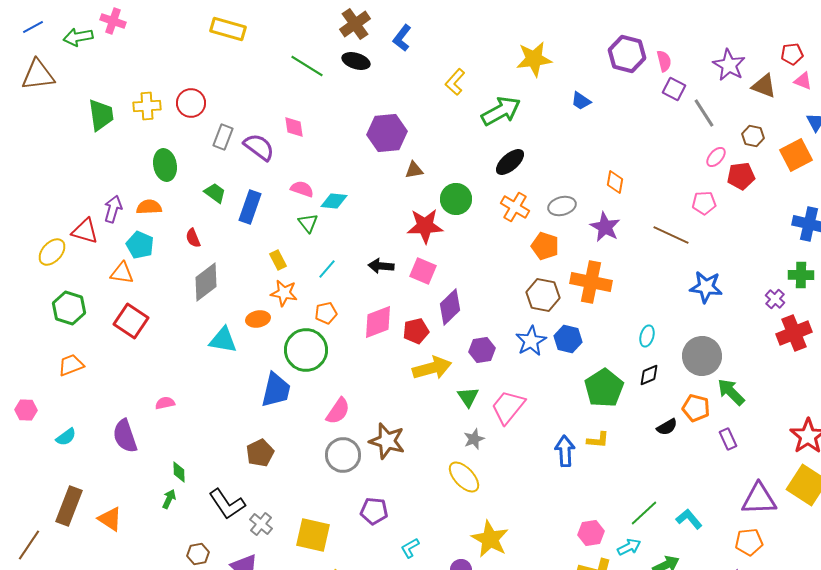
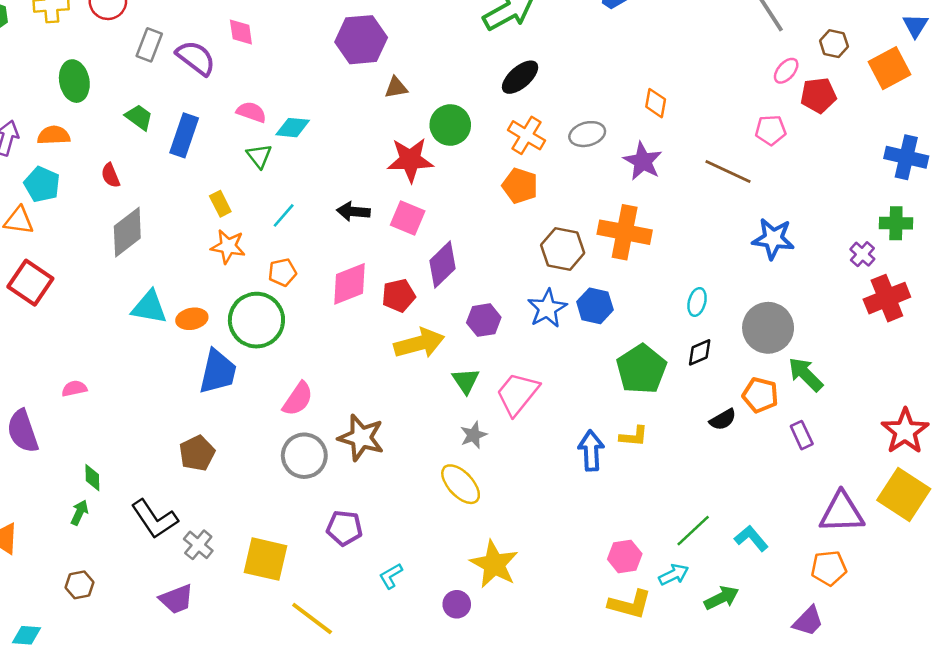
orange pentagon: (545, 246) -> (520, 186), moved
orange ellipse: (258, 319) -> (192, 319), moved
brown hexagon: (198, 554) -> (79, 585), moved

